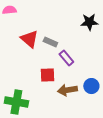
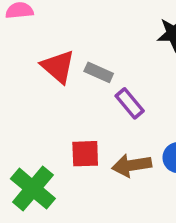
red square: (47, 75) -> (85, 154), moved
green cross: (16, 102) -> (33, 189), turned 30

